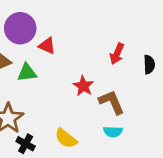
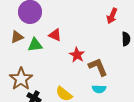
red triangle: (47, 46) -> (55, 35), moved
red arrow: (117, 54) -> (112, 16), moved

